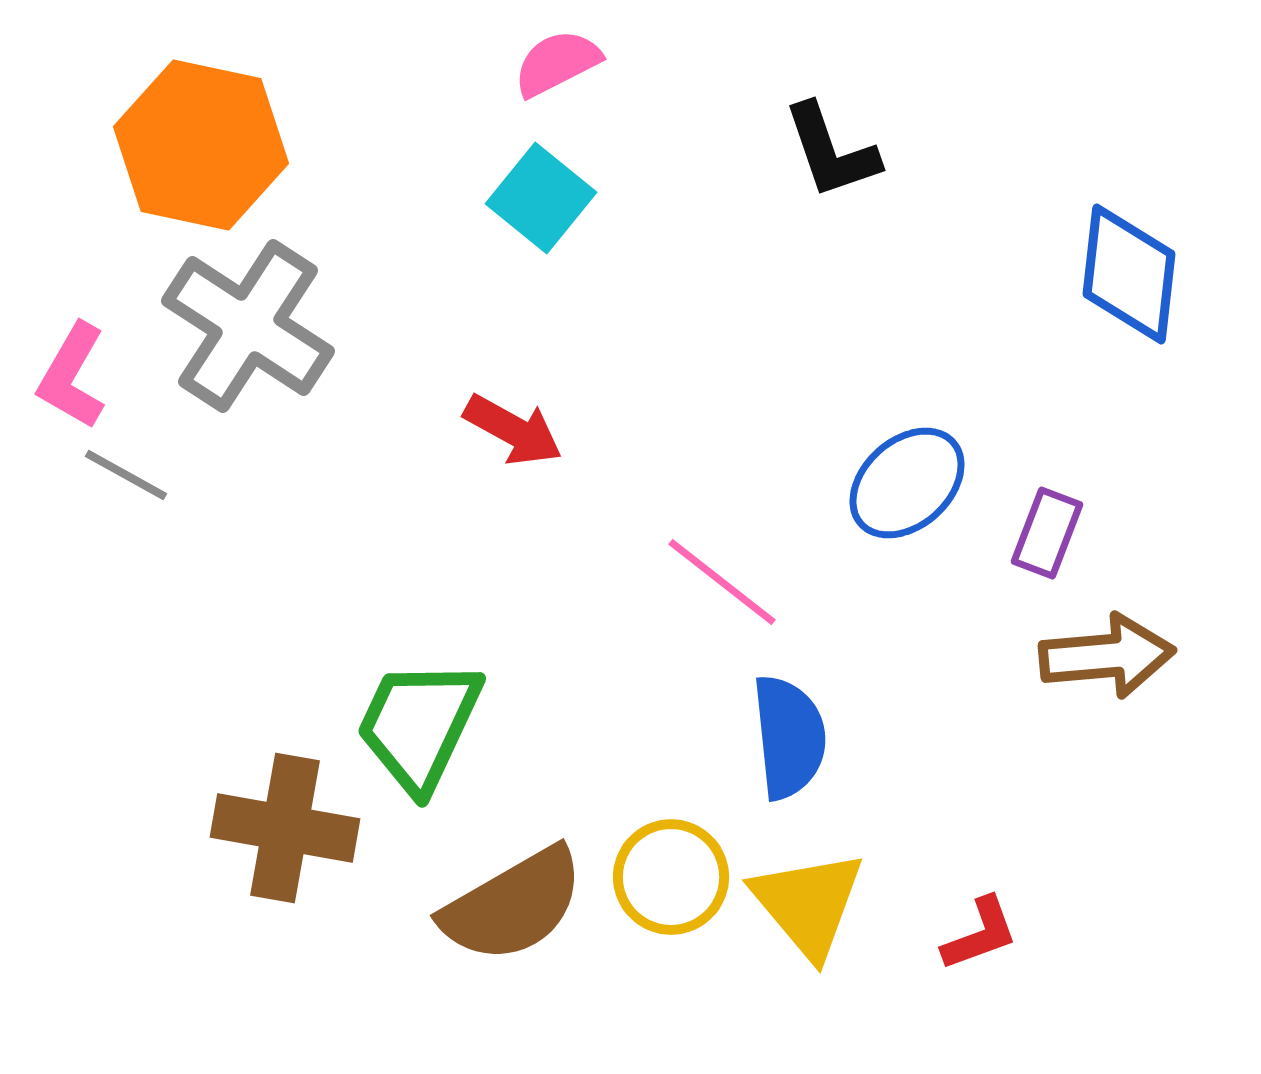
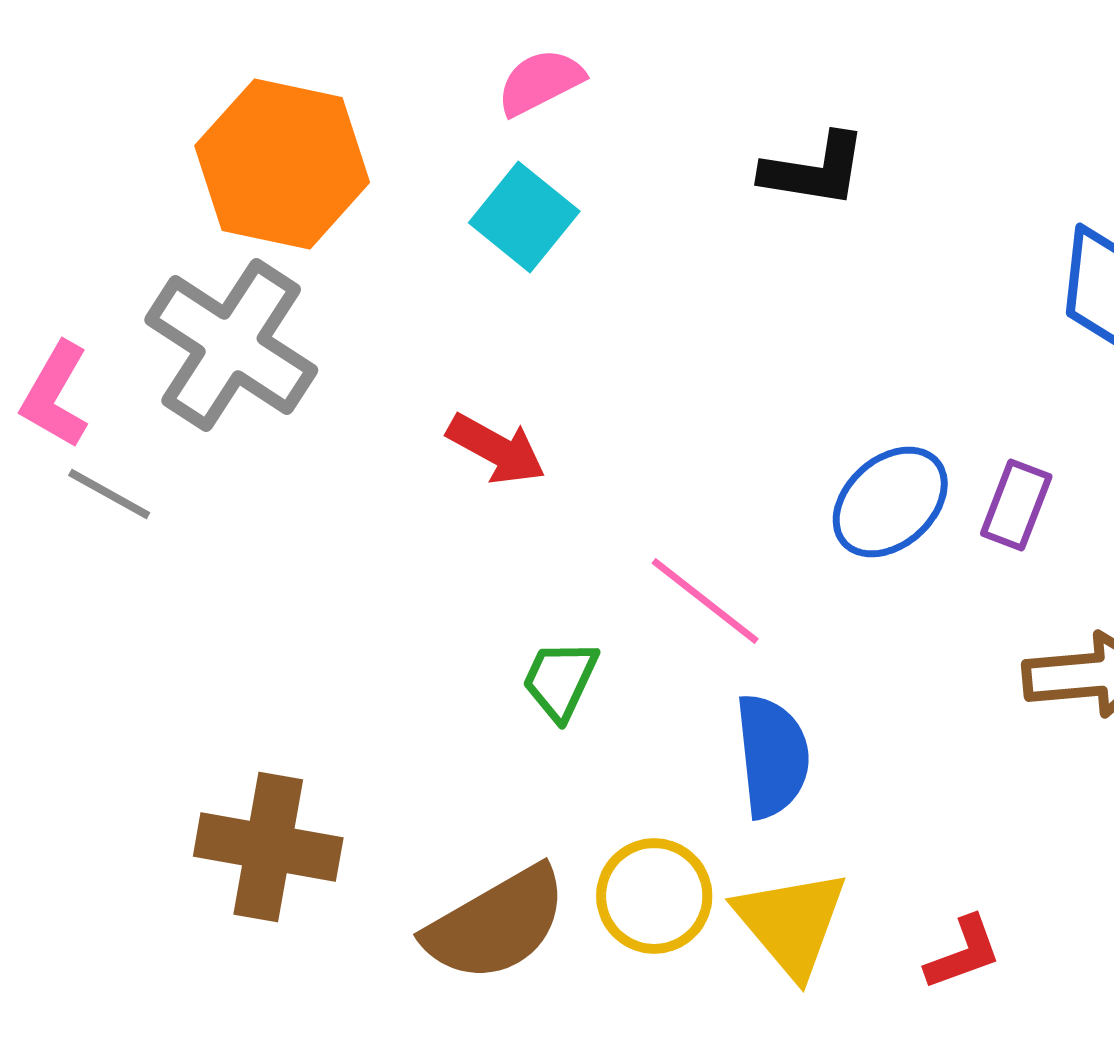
orange hexagon: (201, 145) -> (282, 164), moved
black L-shape: (831, 151) -> (814, 170), turned -62
purple rectangle: (1047, 533) -> (1016, 505), moved
green trapezoid: (419, 725) -> (560, 680), moved, size x0.6

